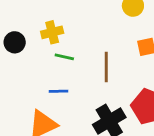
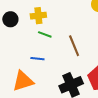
brown line: (106, 67) -> (74, 46), turned -30

